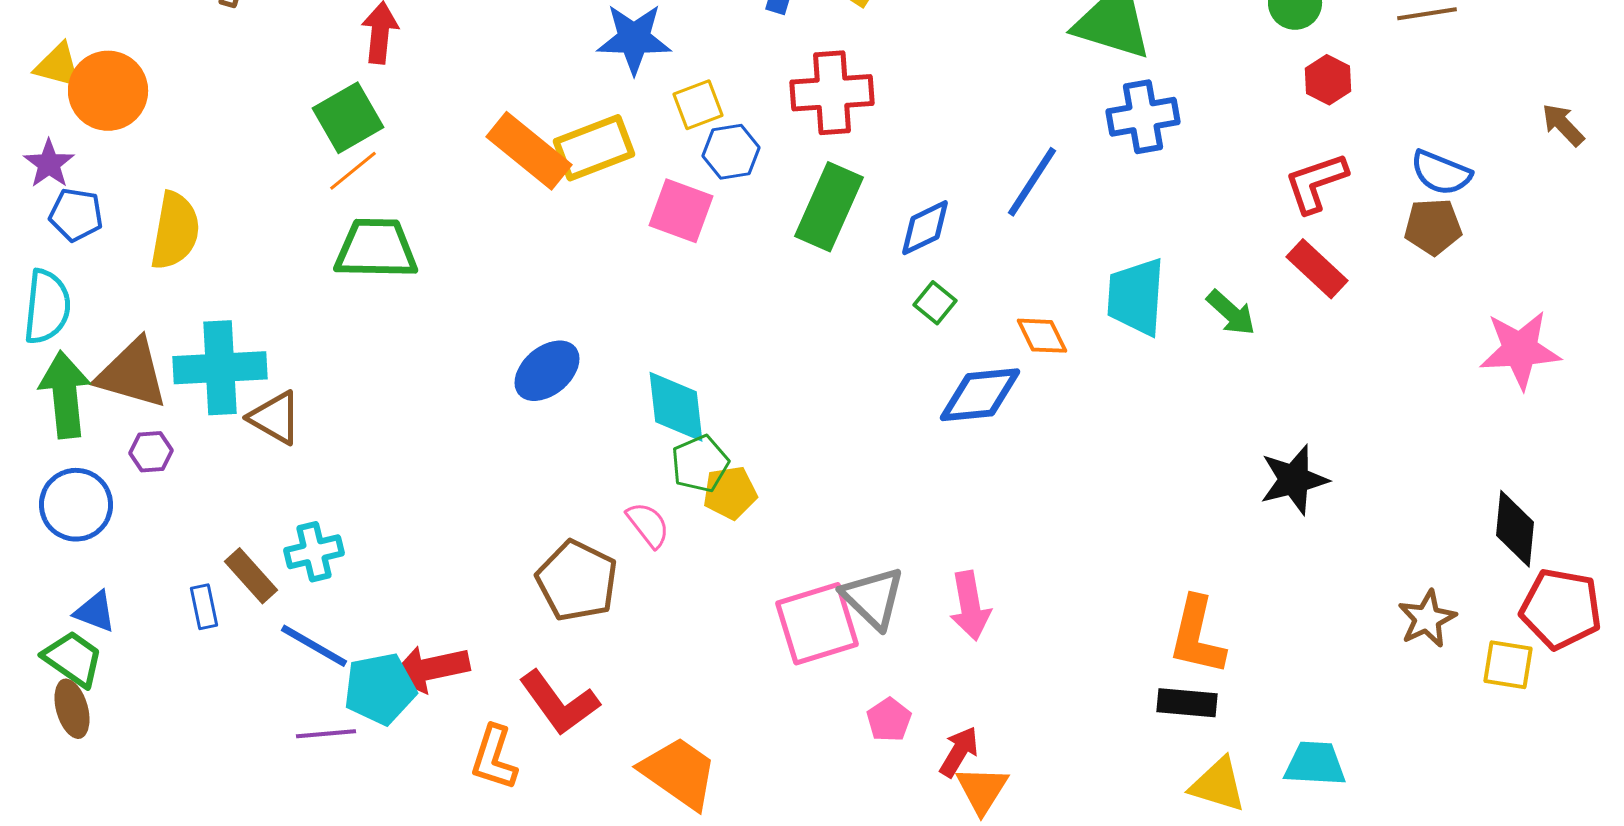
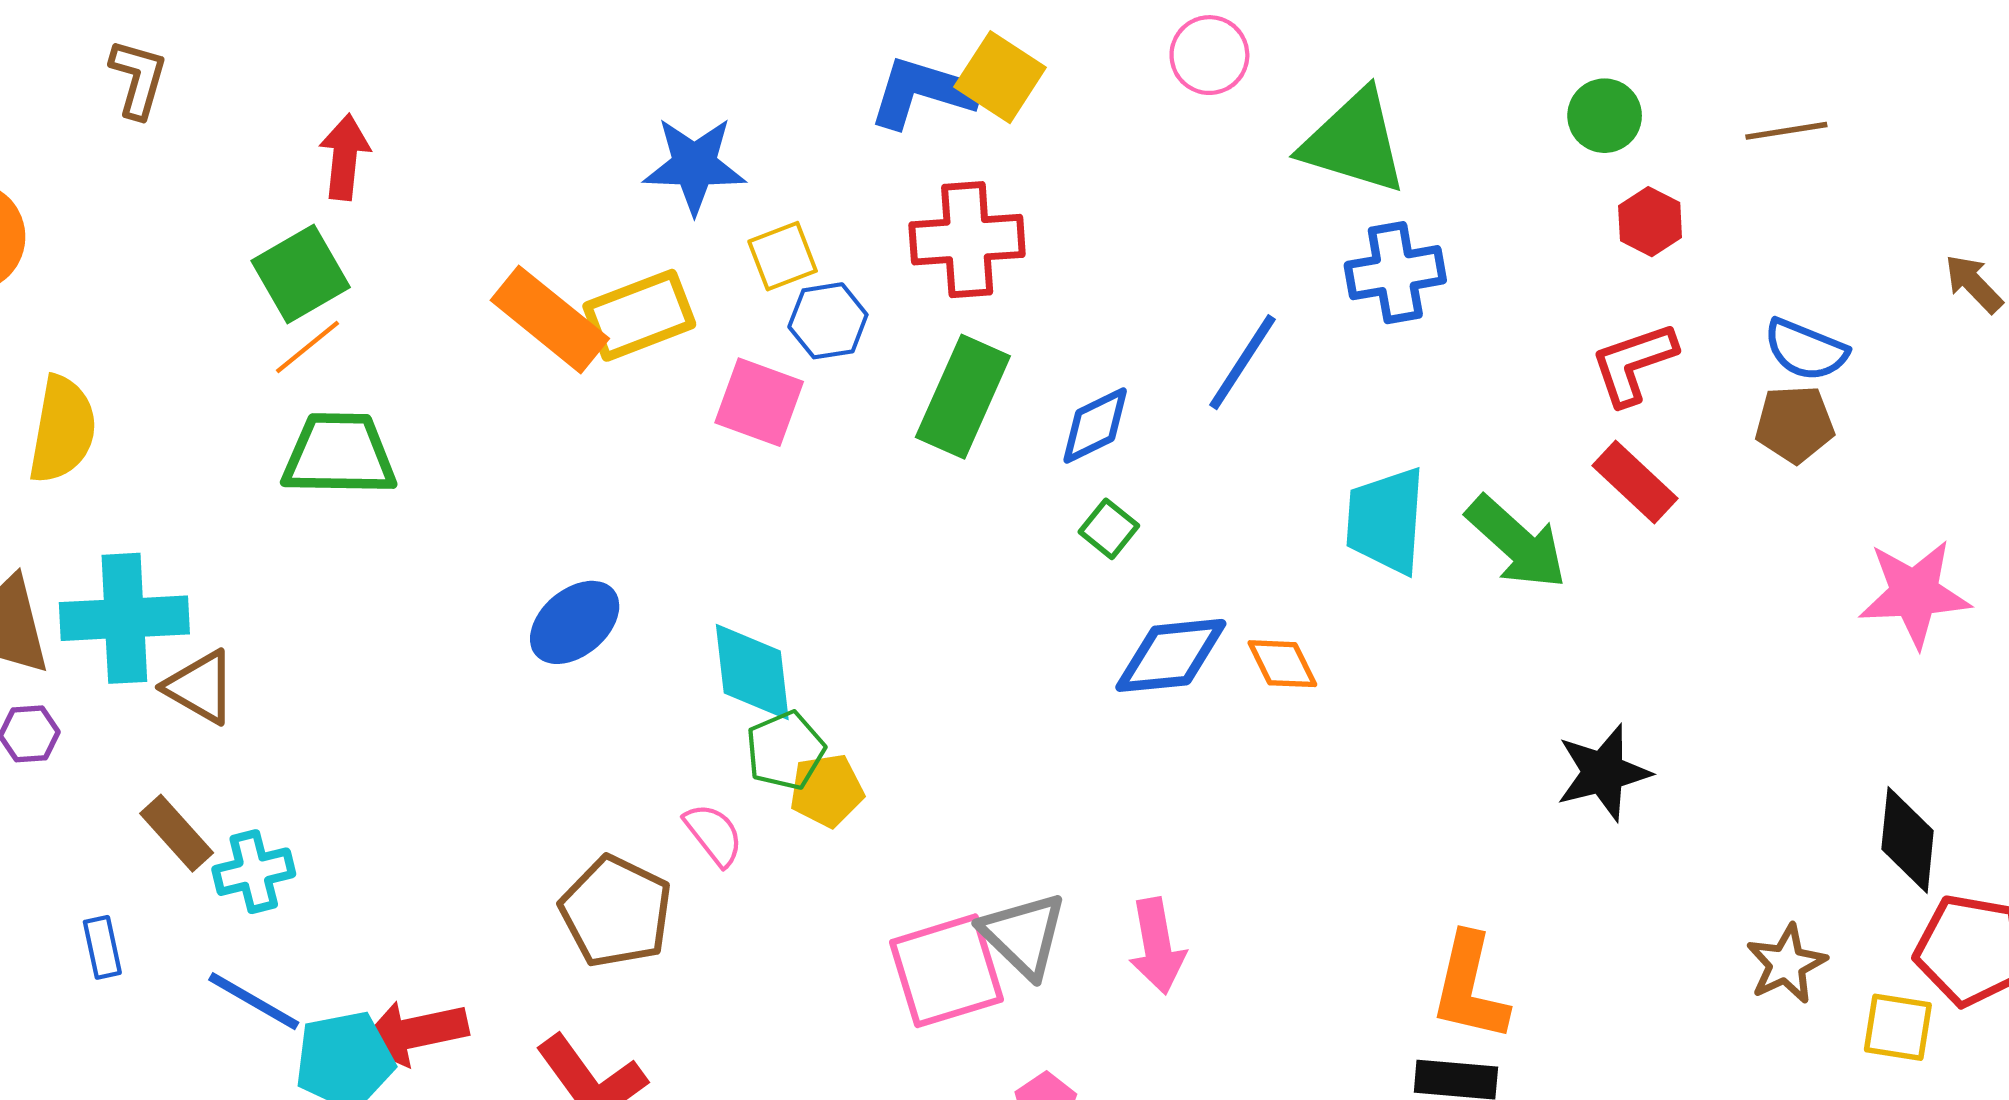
green arrow: (1231, 313) -> (1516, 543), size x1.5
orange diamond: (1042, 336) -> (1282, 664), moved
brown rectangle: (251, 576) -> (177, 833), moved

